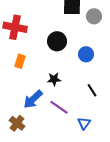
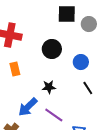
orange rectangle: (20, 61) -> (15, 69), turned -32
black line: (92, 90) -> (88, 88), moved

